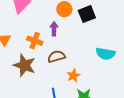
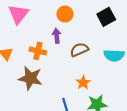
black square: (87, 14) -> (106, 17), moved
brown semicircle: (56, 57) -> (79, 50), moved

